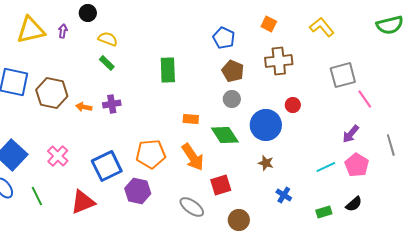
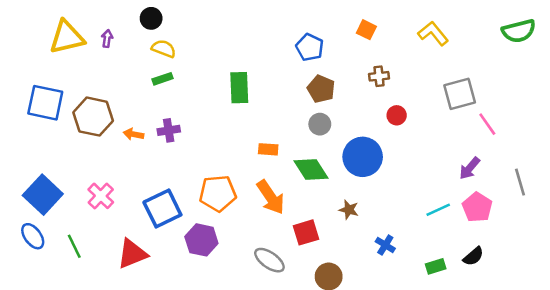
black circle: (88, 13) -> (151, 18), moved
brown cross: (279, 61) -> (379, 76), size x0.6
green rectangle: (107, 63) -> (162, 79), turned -63
red circle: (293, 105) -> (397, 115), moved
brown star: (266, 163) -> (349, 210), moved

